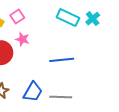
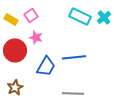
blue trapezoid: (33, 92) -> (46, 66), moved

